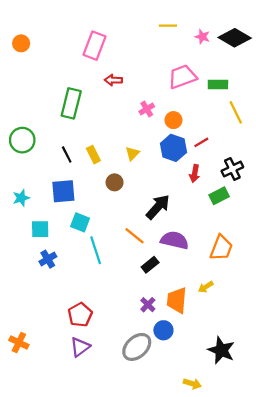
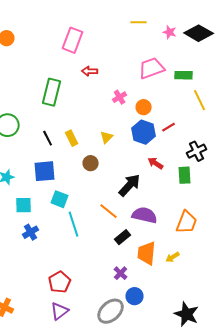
red arrow: (195, 173) -> (156, 163), moved, turned 112
green rectangle: (219, 196) -> (185, 175), turned -66
orange trapezoid: (177, 300) -> (147, 253), moved

